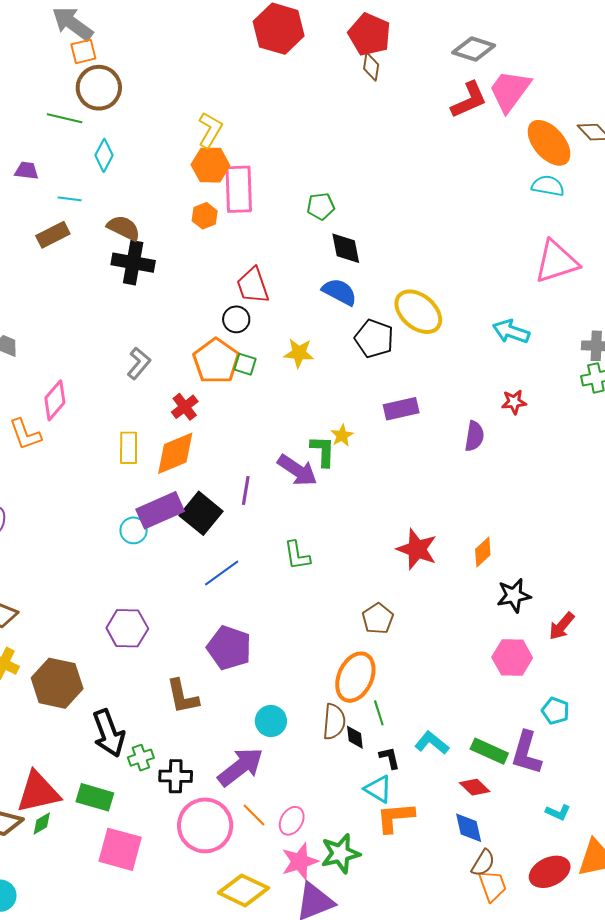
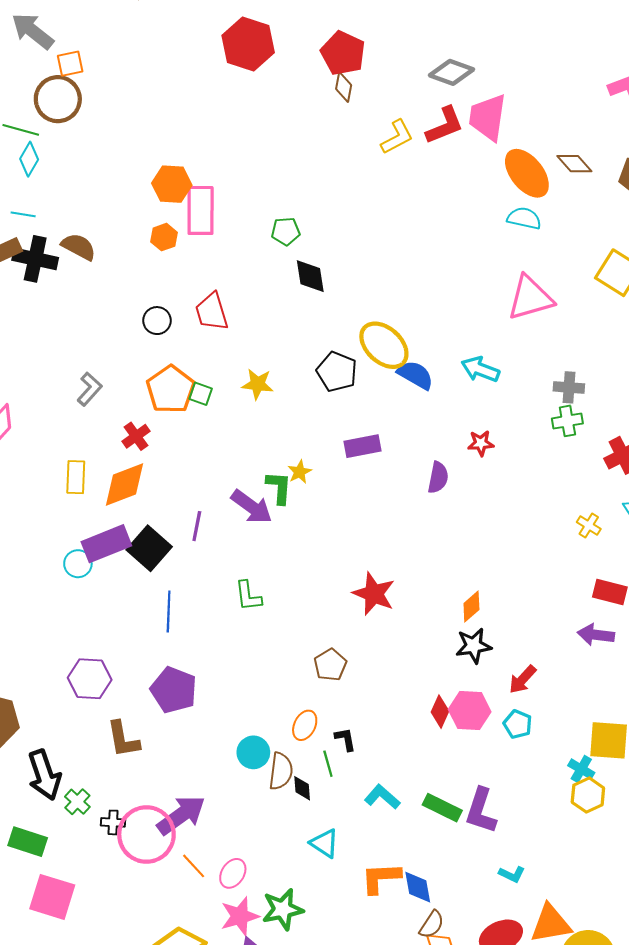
orange square: (83, 51) -> (70, 64), moved
pink trapezoid: (510, 91) -> (488, 117), turned -30
yellow L-shape: (210, 130) -> (397, 137), moved, turned 30
cyan diamond: (104, 155) -> (29, 159), moved
black cross: (133, 263) -> (35, 259), moved
blue semicircle: (340, 292) -> (415, 375), moved
black circle: (236, 319) -> (157, 321), moved
orange diamond: (483, 552) -> (471, 606), moved
blue line: (222, 573) -> (169, 611), turned -54
purple hexagon: (127, 628) -> (90, 679), moved
orange ellipse: (355, 677) -> (305, 725), size x0.6
cyan pentagon: (555, 711) -> (518, 724), moved
cyan circle: (271, 721) -> (253, 752), moved
green cross: (141, 758) -> (77, 802), turned -30
black L-shape: (390, 758) -> (345, 739), moved
black cross: (176, 776) -> (113, 822), size x0.7
red diamond: (475, 787) -> (440, 712), moved, turned 68
orange L-shape: (395, 817) -> (381, 878), moved
pink circle: (205, 825) -> (146, 835), moved

